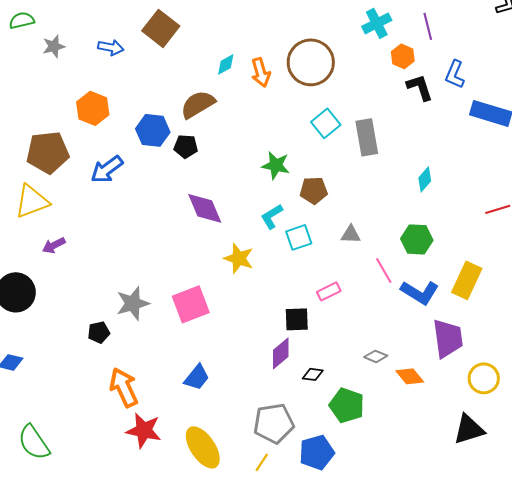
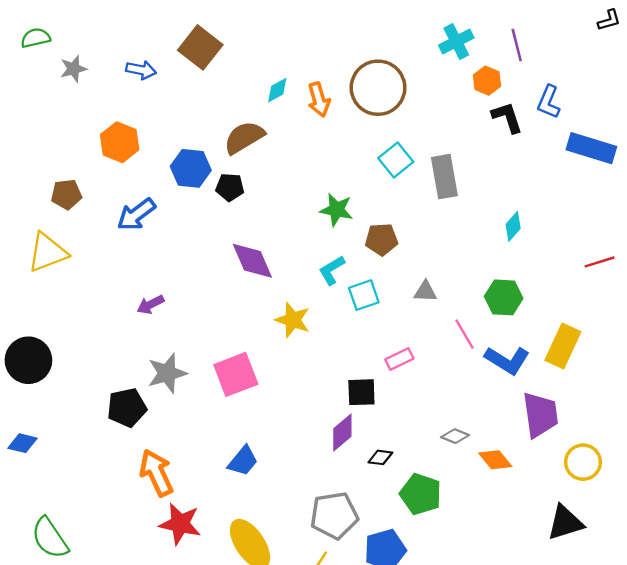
brown pentagon: (48, 152) -> (66, 194), size x0.6
purple arrow: (54, 245) -> (150, 305), moved
black pentagon: (99, 332) -> (127, 408), size x1.5

